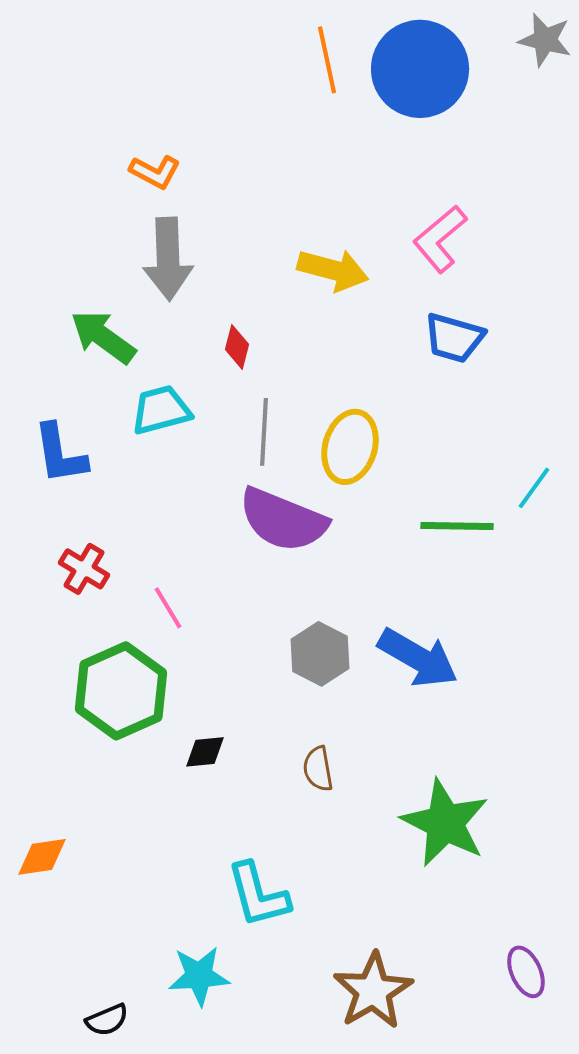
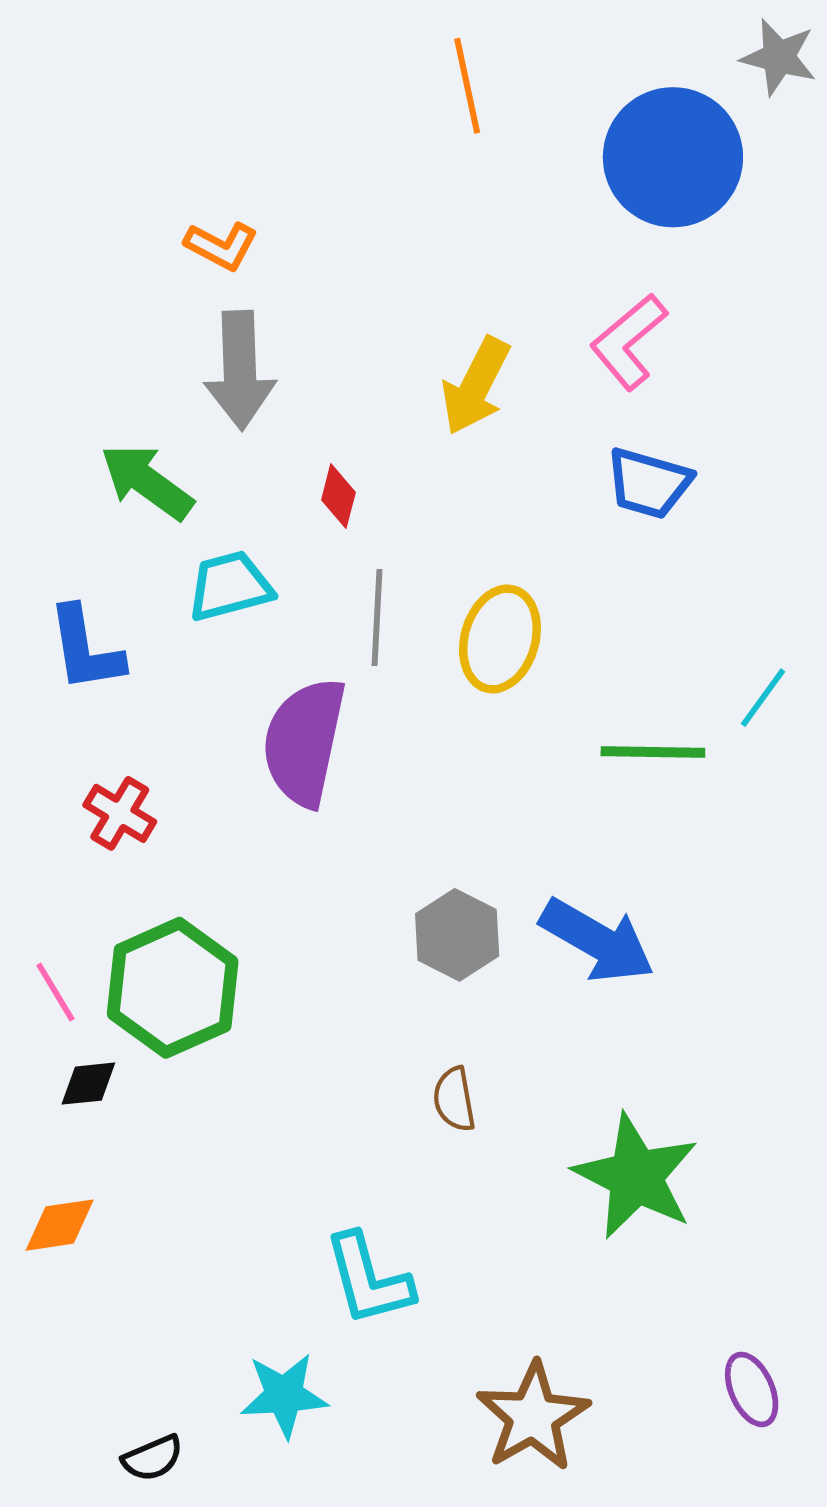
blue circle: (420, 69) -> (673, 157), moved
yellow arrow: (333, 270) -> (476, 386), turned 102
purple semicircle: (283, 520) -> (304, 742), moved, turned 80
pink line: (168, 608) -> (55, 992), moved
black diamond: (205, 752) -> (88, 1084), moved

